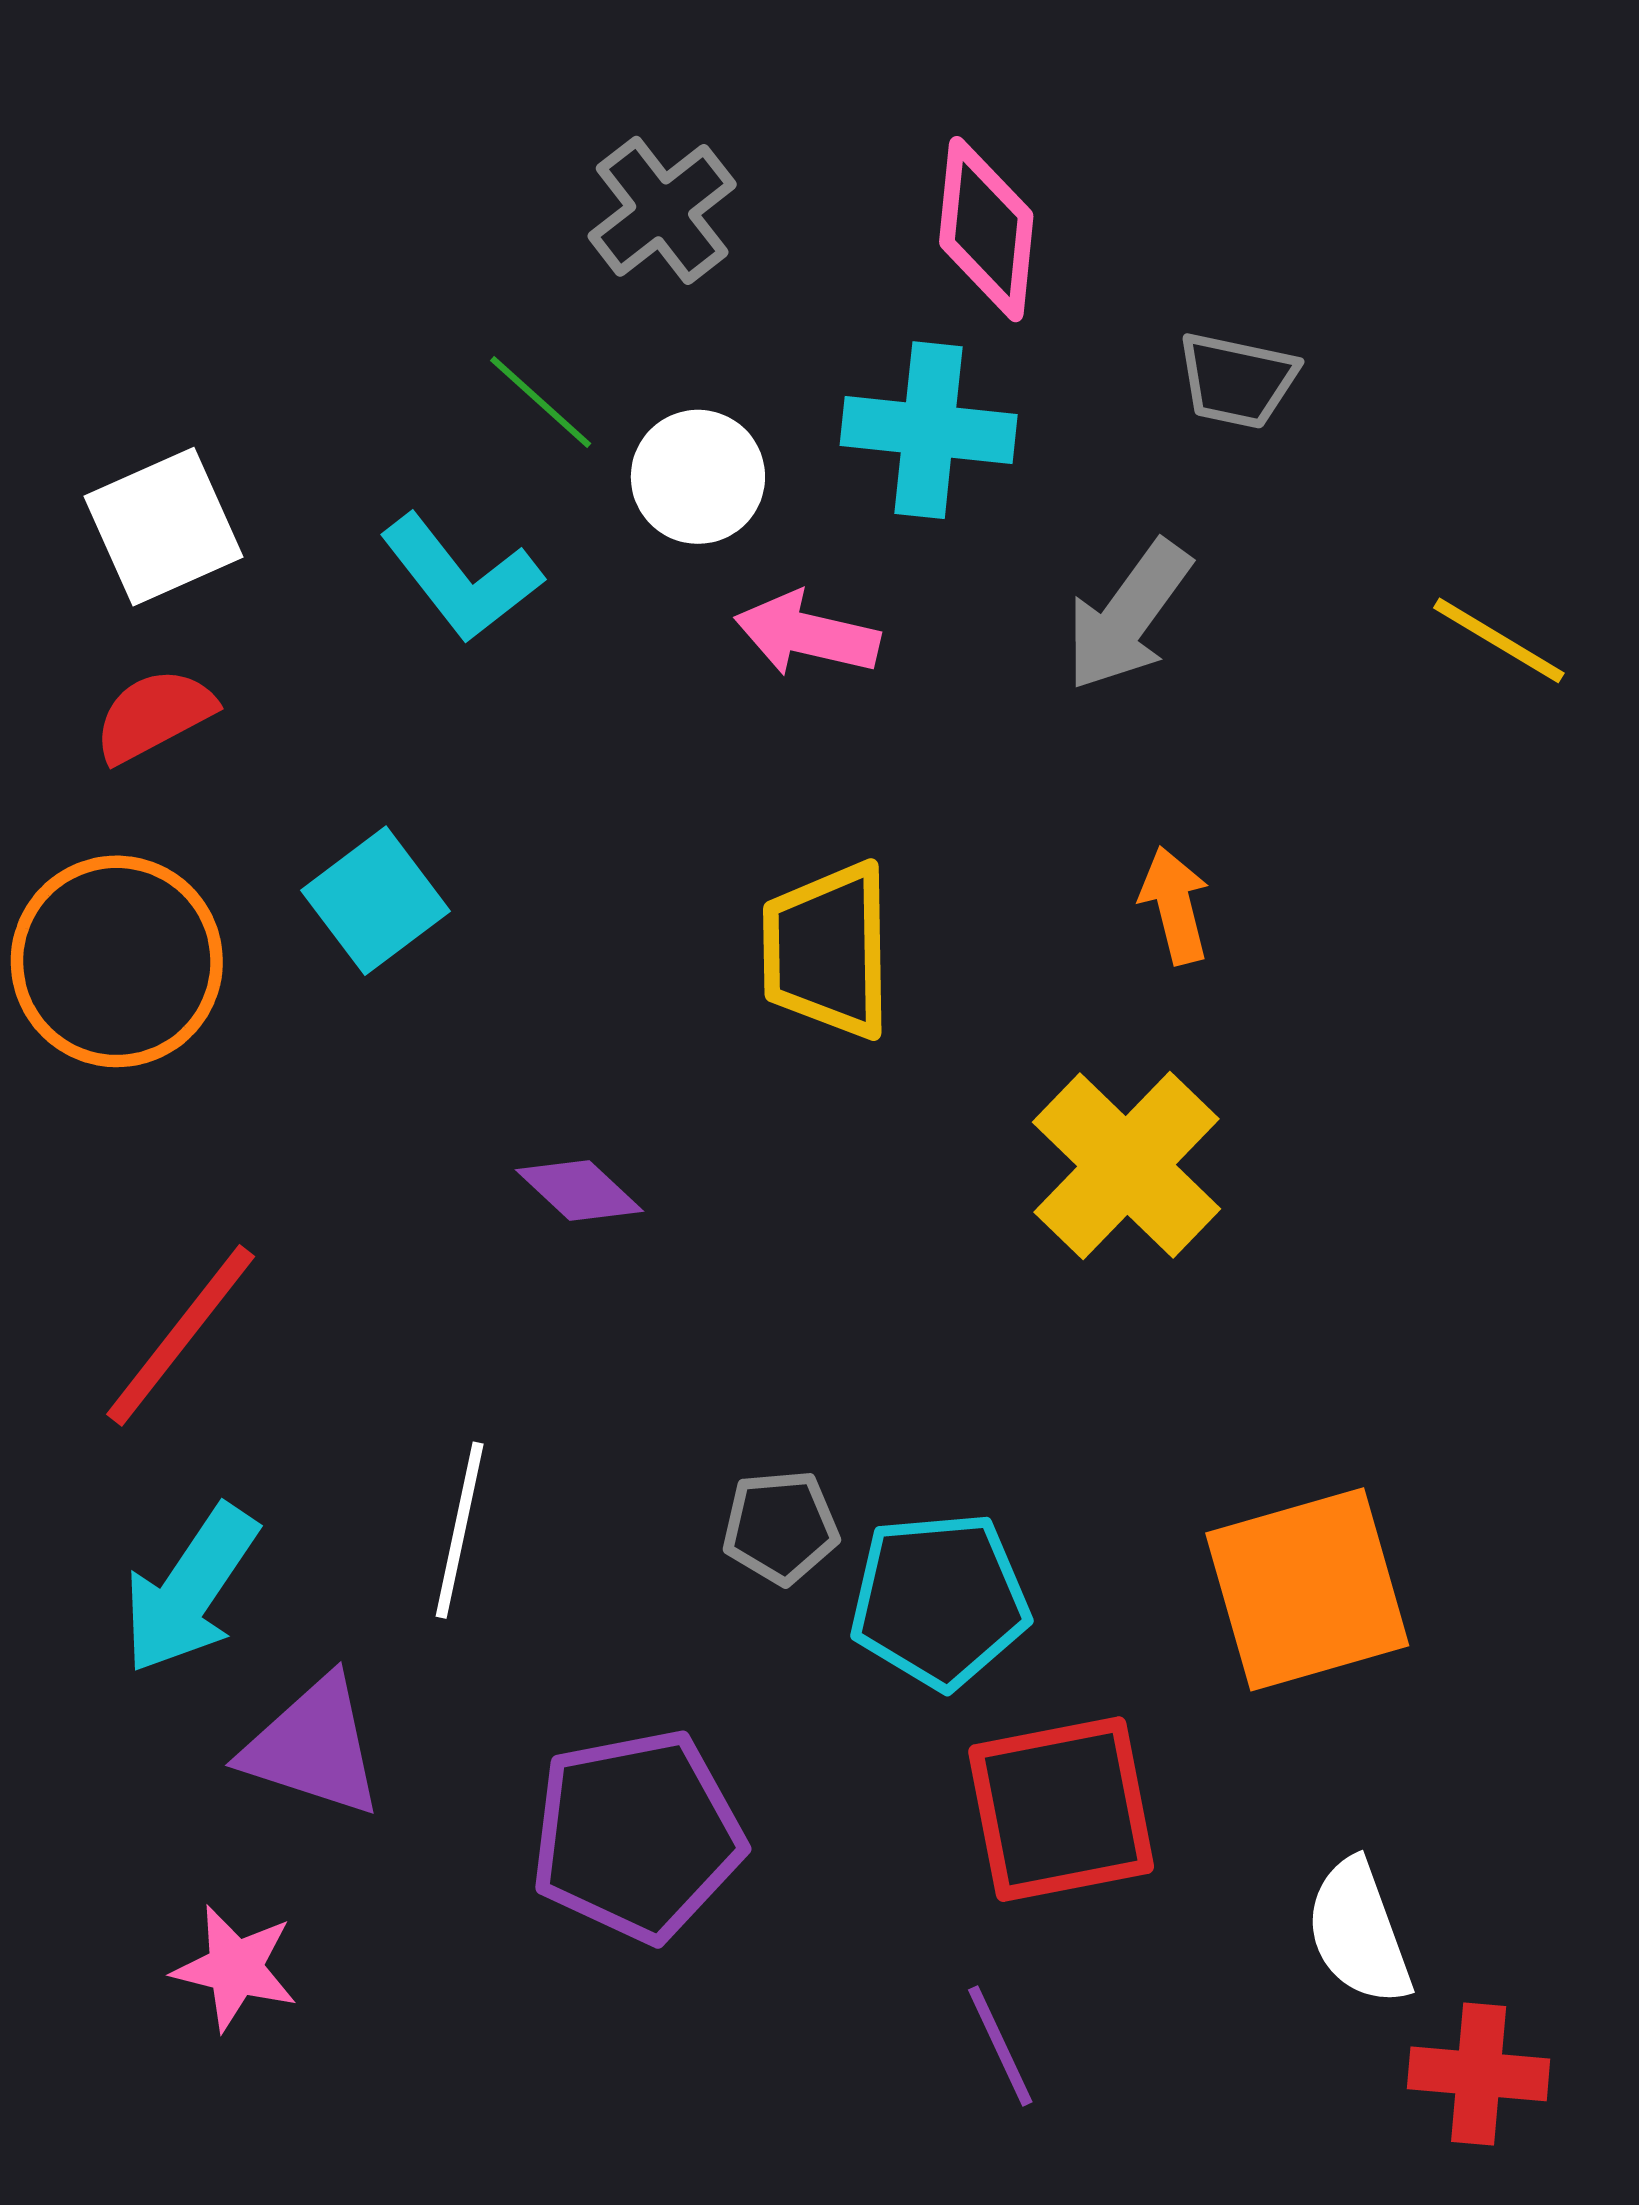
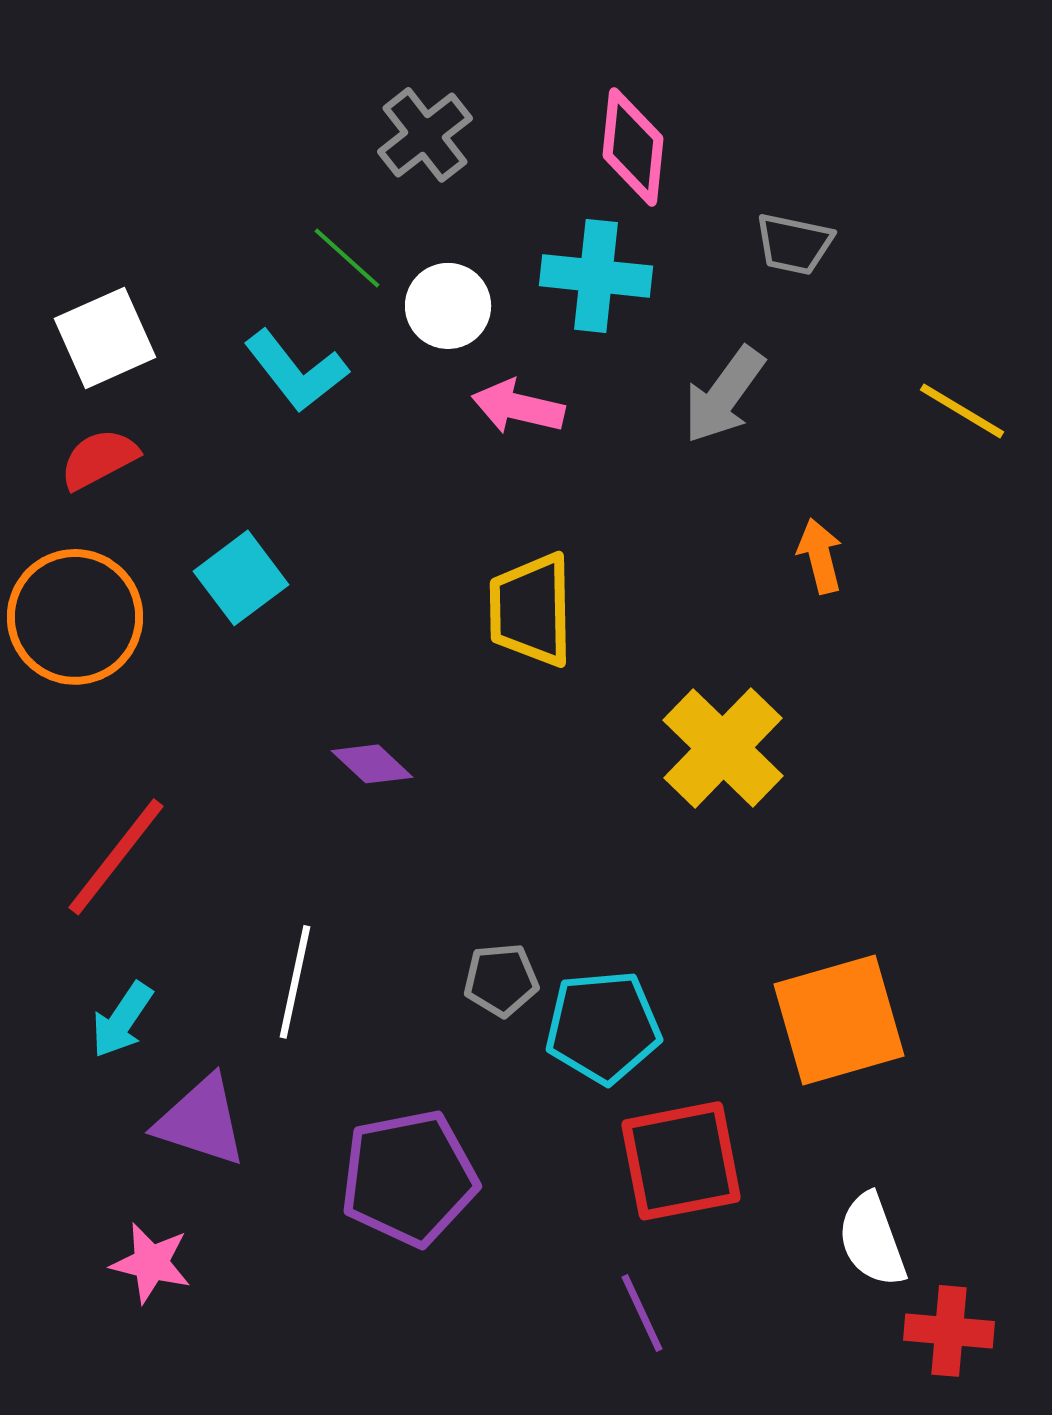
orange arrow: (1175, 905) -> (820, 556), moved
cyan arrow: (190, 1589) -> (122, 1020), size x0.7

